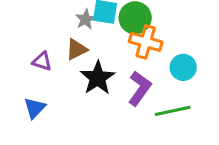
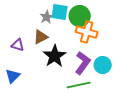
cyan circle: (183, 67) -> (103, 65), moved
green line: (173, 111) -> (79, 85), moved

